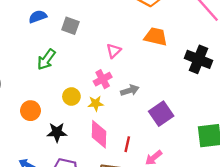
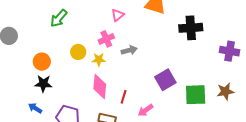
black cross: (198, 59) -> (191, 28), turned -30
purple square: (161, 114) -> (165, 80), moved
black star: (57, 132) -> (43, 84), moved

